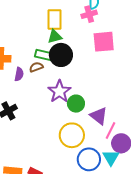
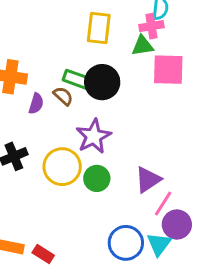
green triangle: (55, 37) -> (143, 46), moved
brown semicircle: (36, 67) -> (63, 96), turned 56
green circle: (76, 104) -> (97, 178), moved
purple triangle: (99, 116) -> (148, 180), turned 42
yellow circle: (72, 135) -> (62, 167), moved

